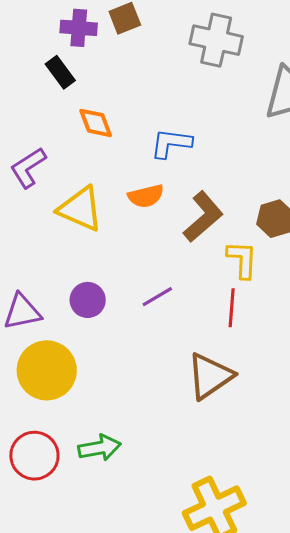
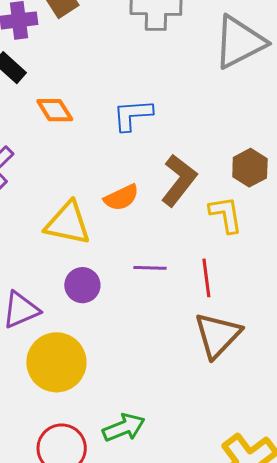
orange semicircle: (146, 196) -> (121, 198), moved
yellow triangle: (80, 209) -> (68, 223), moved
purple line: (157, 297) -> (150, 268), turned 44
red line: (232, 308) -> (206, 278), moved

